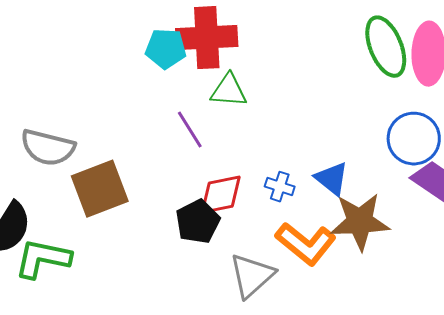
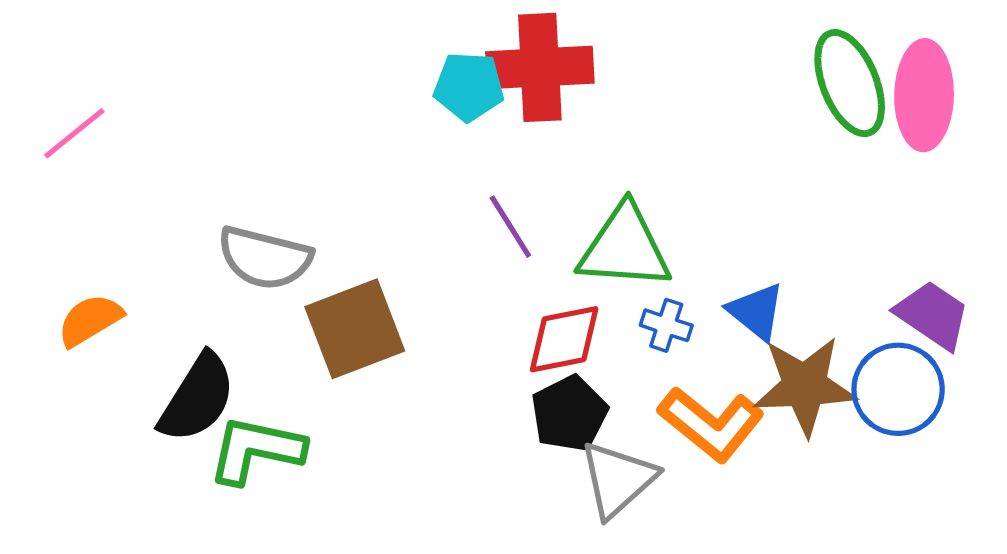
green triangle: (229, 91) -> (625, 247), moved, size x1.5
blue circle: (414, 139) -> (898, 389), moved
black pentagon: (198, 222) -> (569, 414), moved

